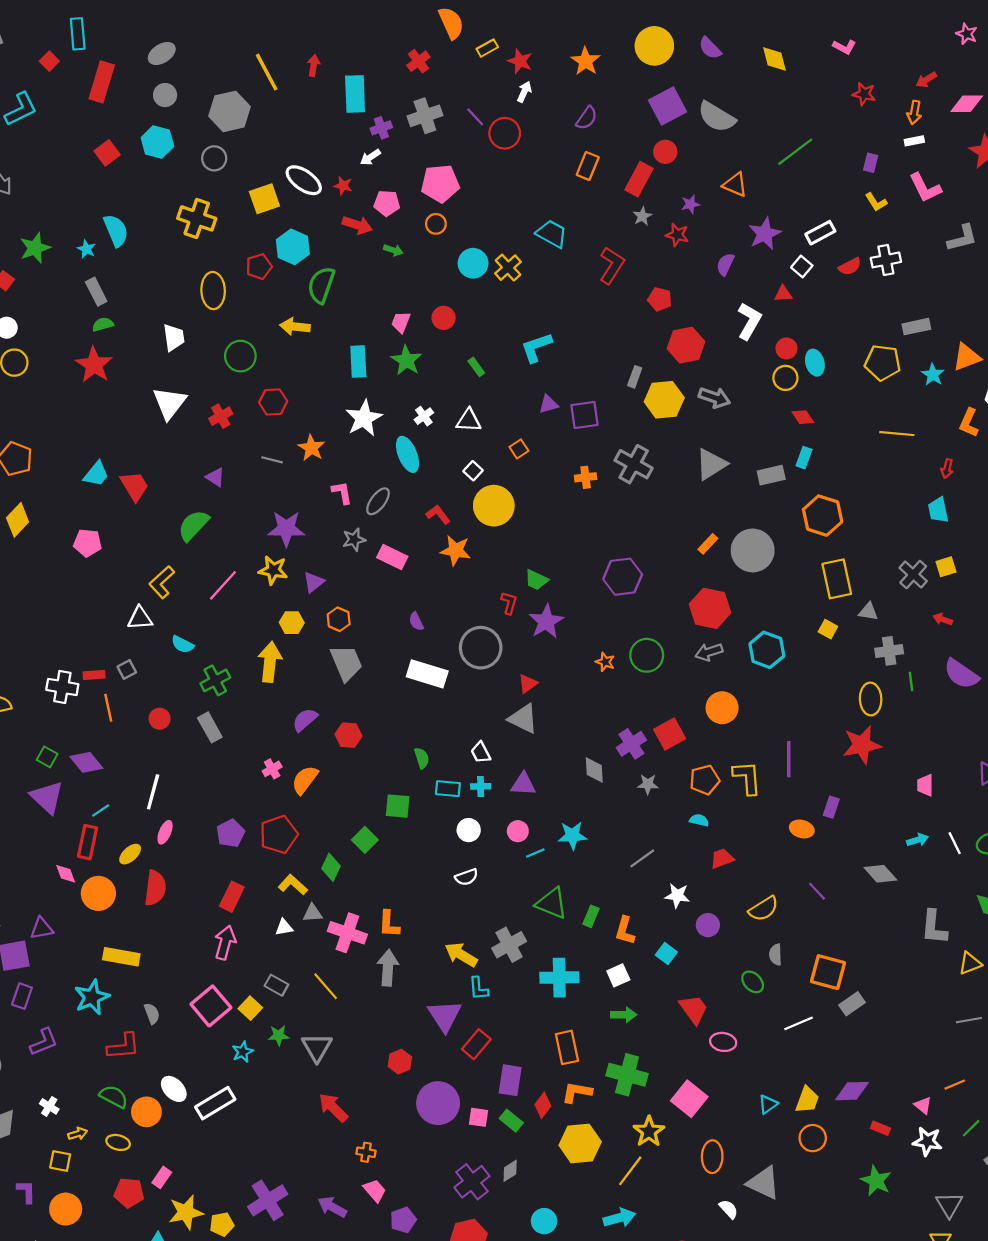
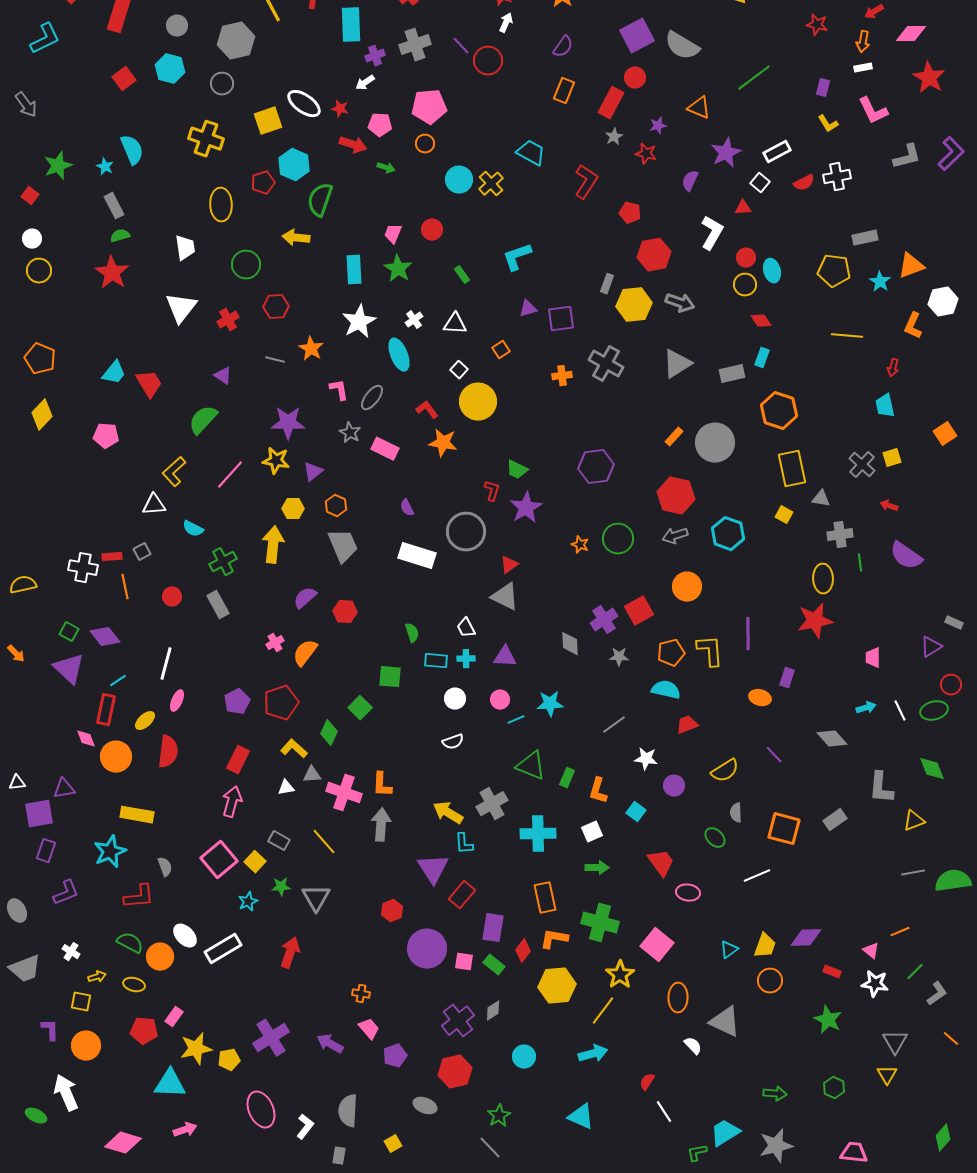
gray star: (354, 540) -> (350, 433), turned -30
cyan semicircle: (699, 820) -> (666, 690), size x1.6
gray rectangle: (852, 1004) -> (835, 820), moved
red arrow: (333, 1107) -> (290, 953), moved, turned 64

